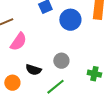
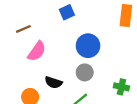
blue circle: (70, 20) -> (88, 46), moved

